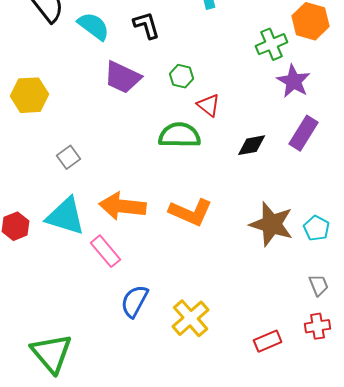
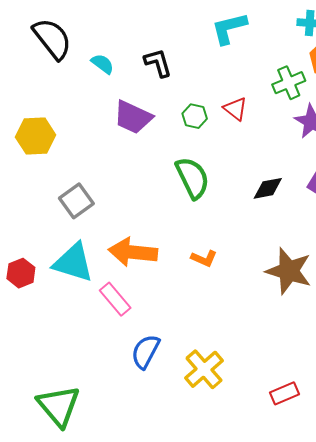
cyan semicircle: (94, 26) -> (103, 64), size x0.7
red triangle: (209, 105) -> (235, 109), moved
green semicircle: (180, 135) -> (193, 178), turned 63
gray square: (69, 157) -> (76, 201), size x1.4
orange L-shape: (191, 212) -> (204, 258), size x0.6

